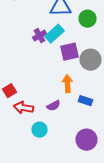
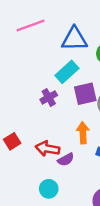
purple cross: (40, 36) -> (49, 97), moved
red arrow: (24, 108) -> (48, 149), moved

